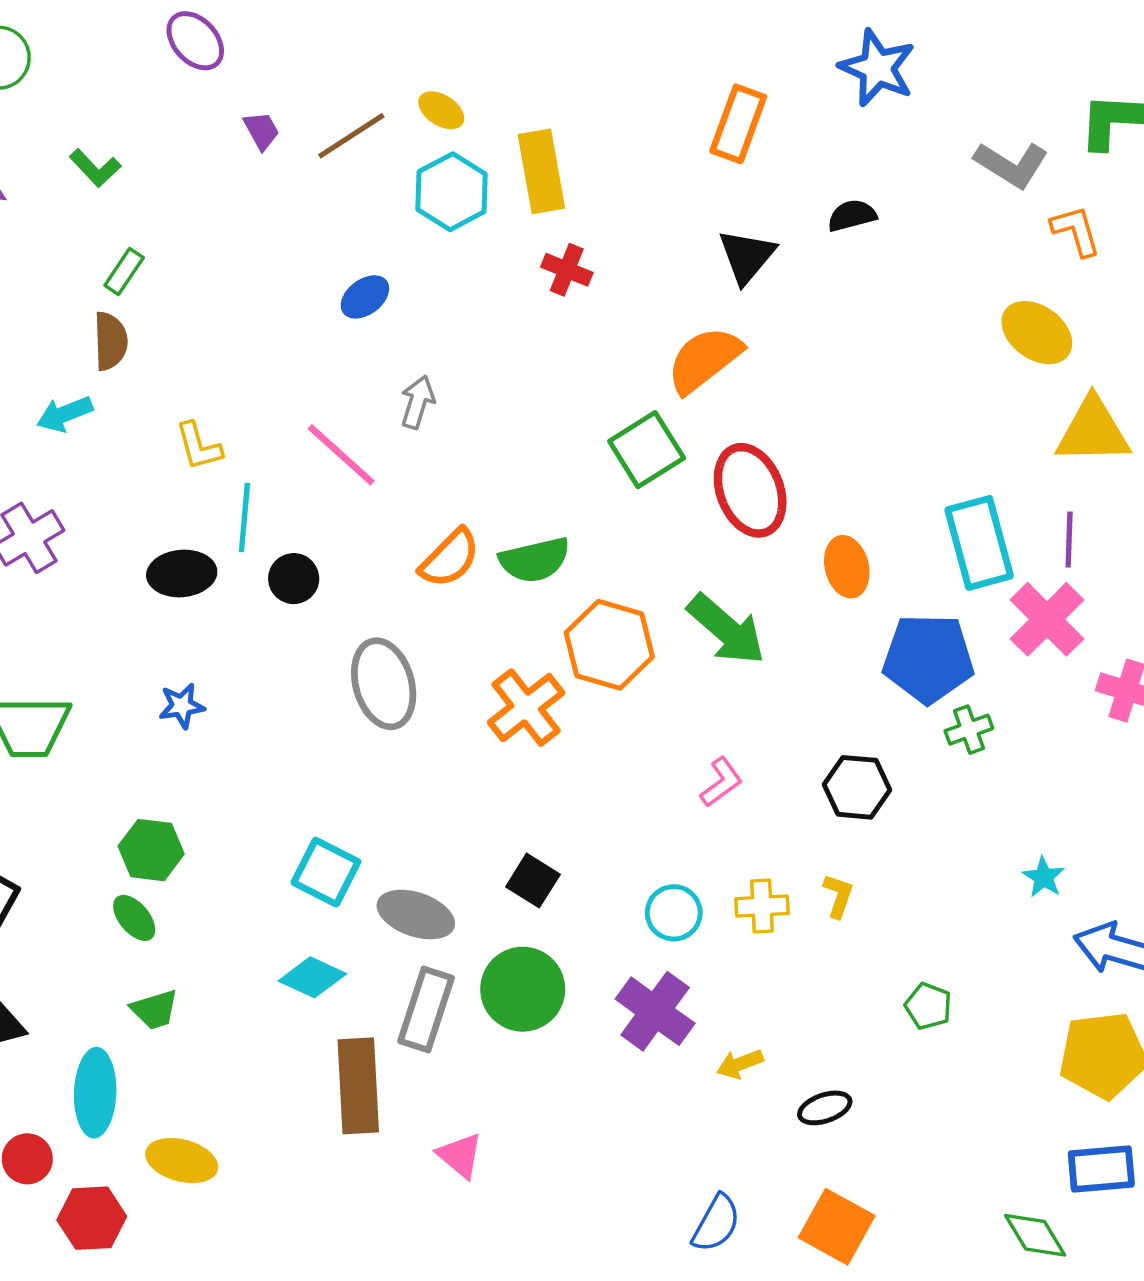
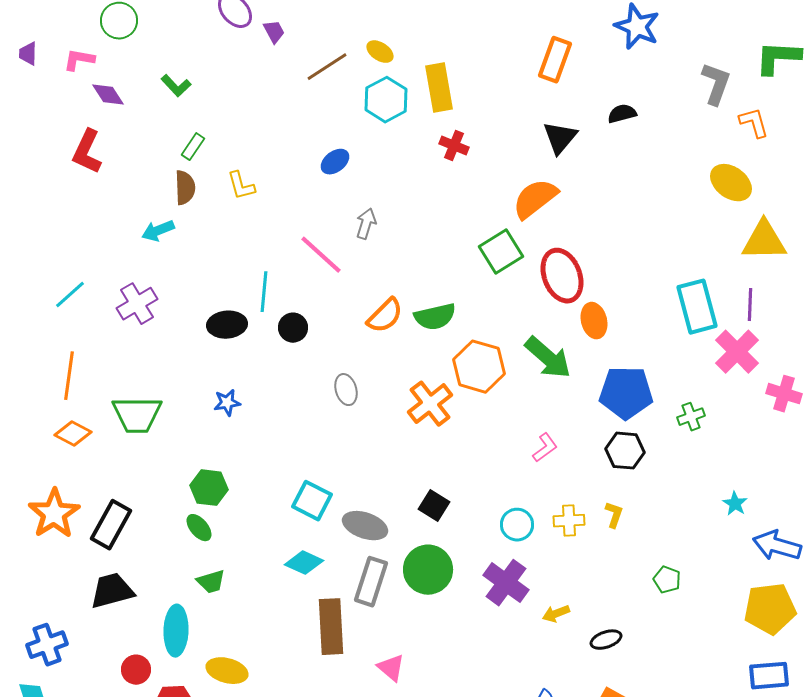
purple trapezoid: (261, 131) -> (274, 32), moved
gray L-shape: (1011, 165) -> (716, 84), turned -102
yellow L-shape: (199, 446) -> (241, 186), moved
orange ellipse: (847, 567) -> (594, 321), moved
blue pentagon: (928, 658) -> (626, 393), moved
gray ellipse: (384, 684) -> (346, 390), size x0.6

